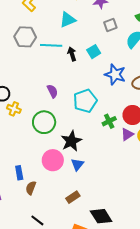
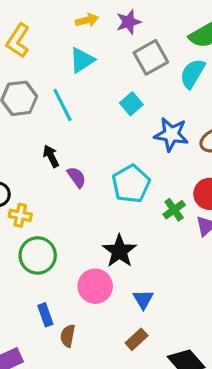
gray square: (110, 25) -> (151, 57), size x1.5
cyan line: (51, 45) -> (62, 105), turned 70
black arrow: (72, 54) -> (51, 156), moved
green circle: (44, 122) -> (38, 255), moved
blue triangle: (77, 164) -> (143, 299), moved

